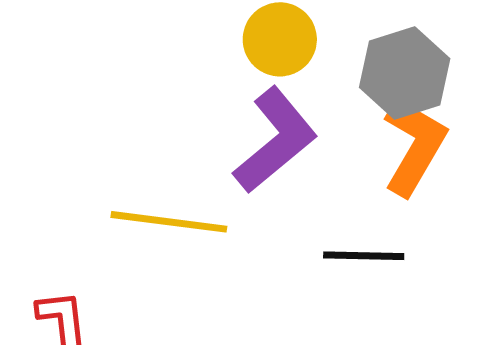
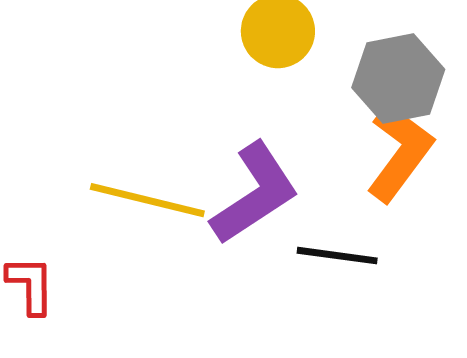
purple L-shape: (275, 140) -> (255, 194), moved

